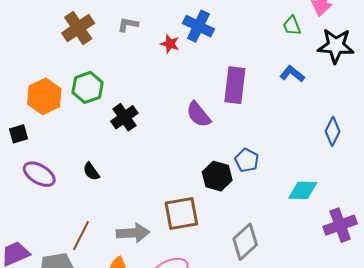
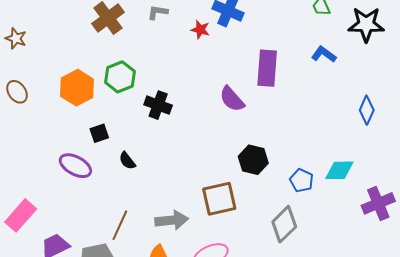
black cross: (124, 117) -> (158, 105), turned -32
black square: (18, 134) -> (99, 133), moved
blue pentagon: (247, 160) -> (301, 180), moved

